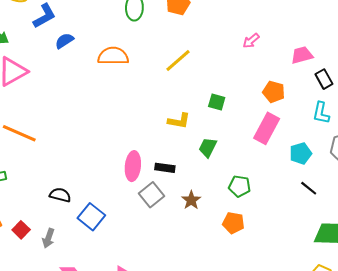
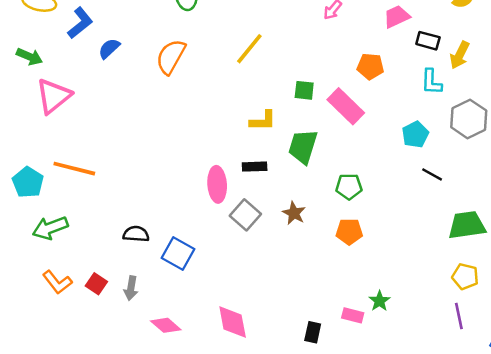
orange semicircle: (113, 56) -> (171, 57), turned -52
black rectangle: (324, 79) -> (428, 41), turned -36
pink rectangle: (267, 128) -> (346, 106), moved, turned -64
green trapezoid: (208, 147) -> (303, 147), size x1.4
black rectangle: (165, 168) -> (255, 167), moved

